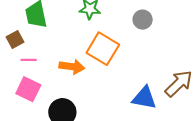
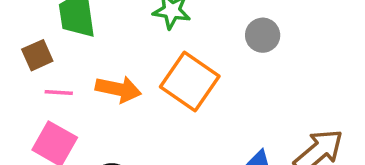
orange arrow: (72, 67) -> (118, 89), moved

